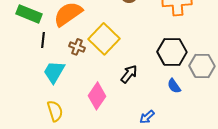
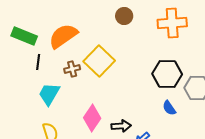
brown cross: (77, 47) -> (72, 69), turned -35
black arrow: (129, 74) -> (121, 126), moved, turned 48

